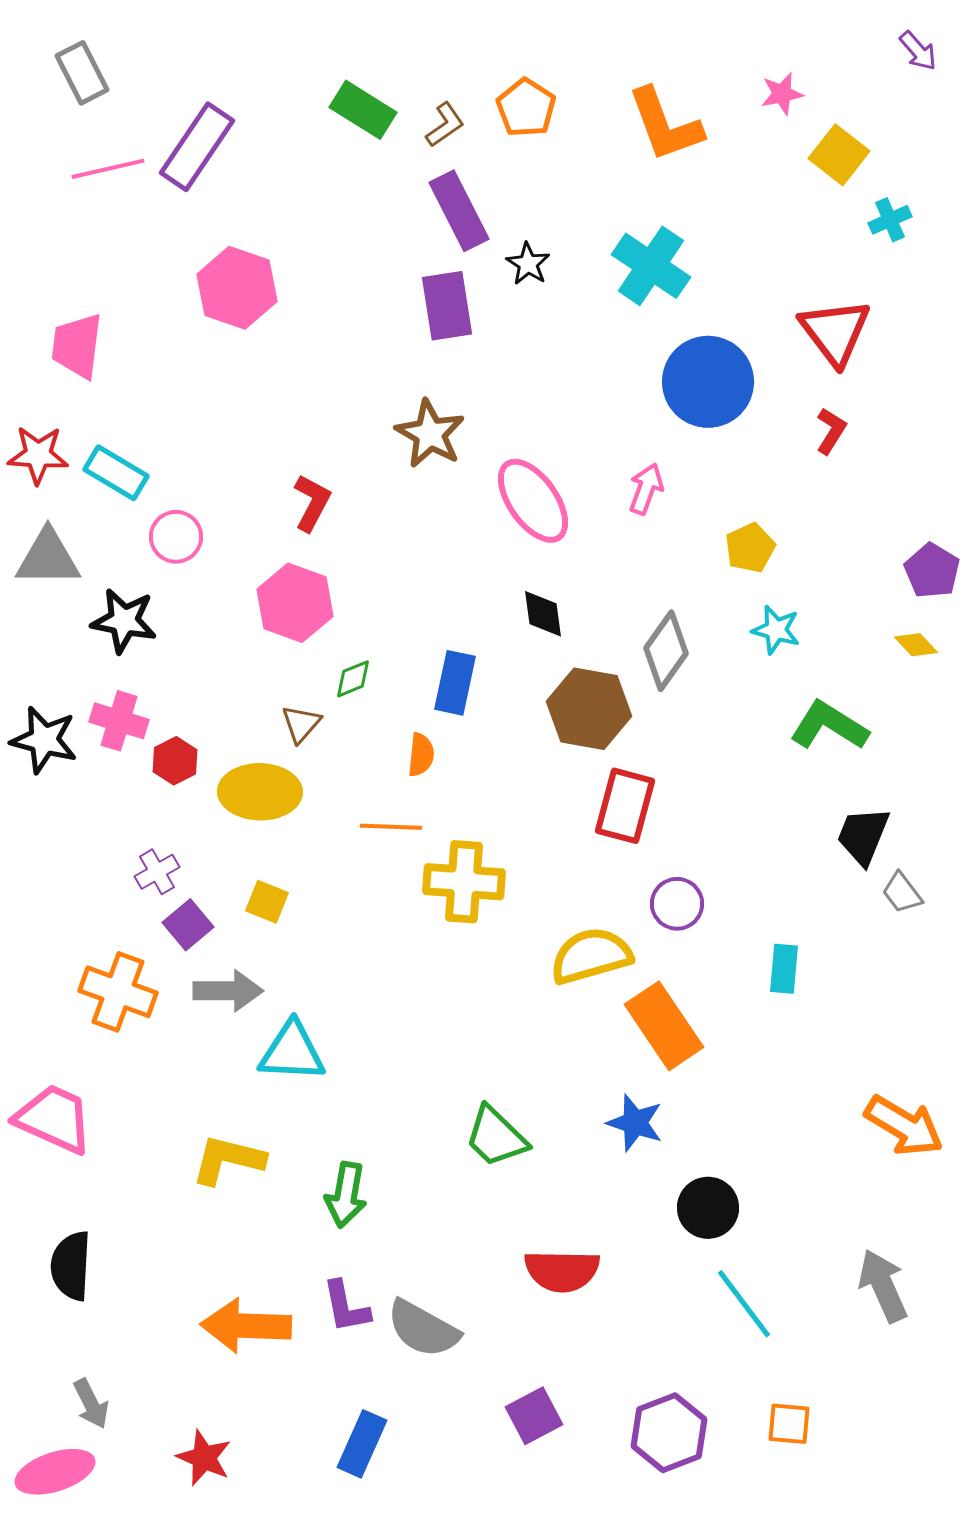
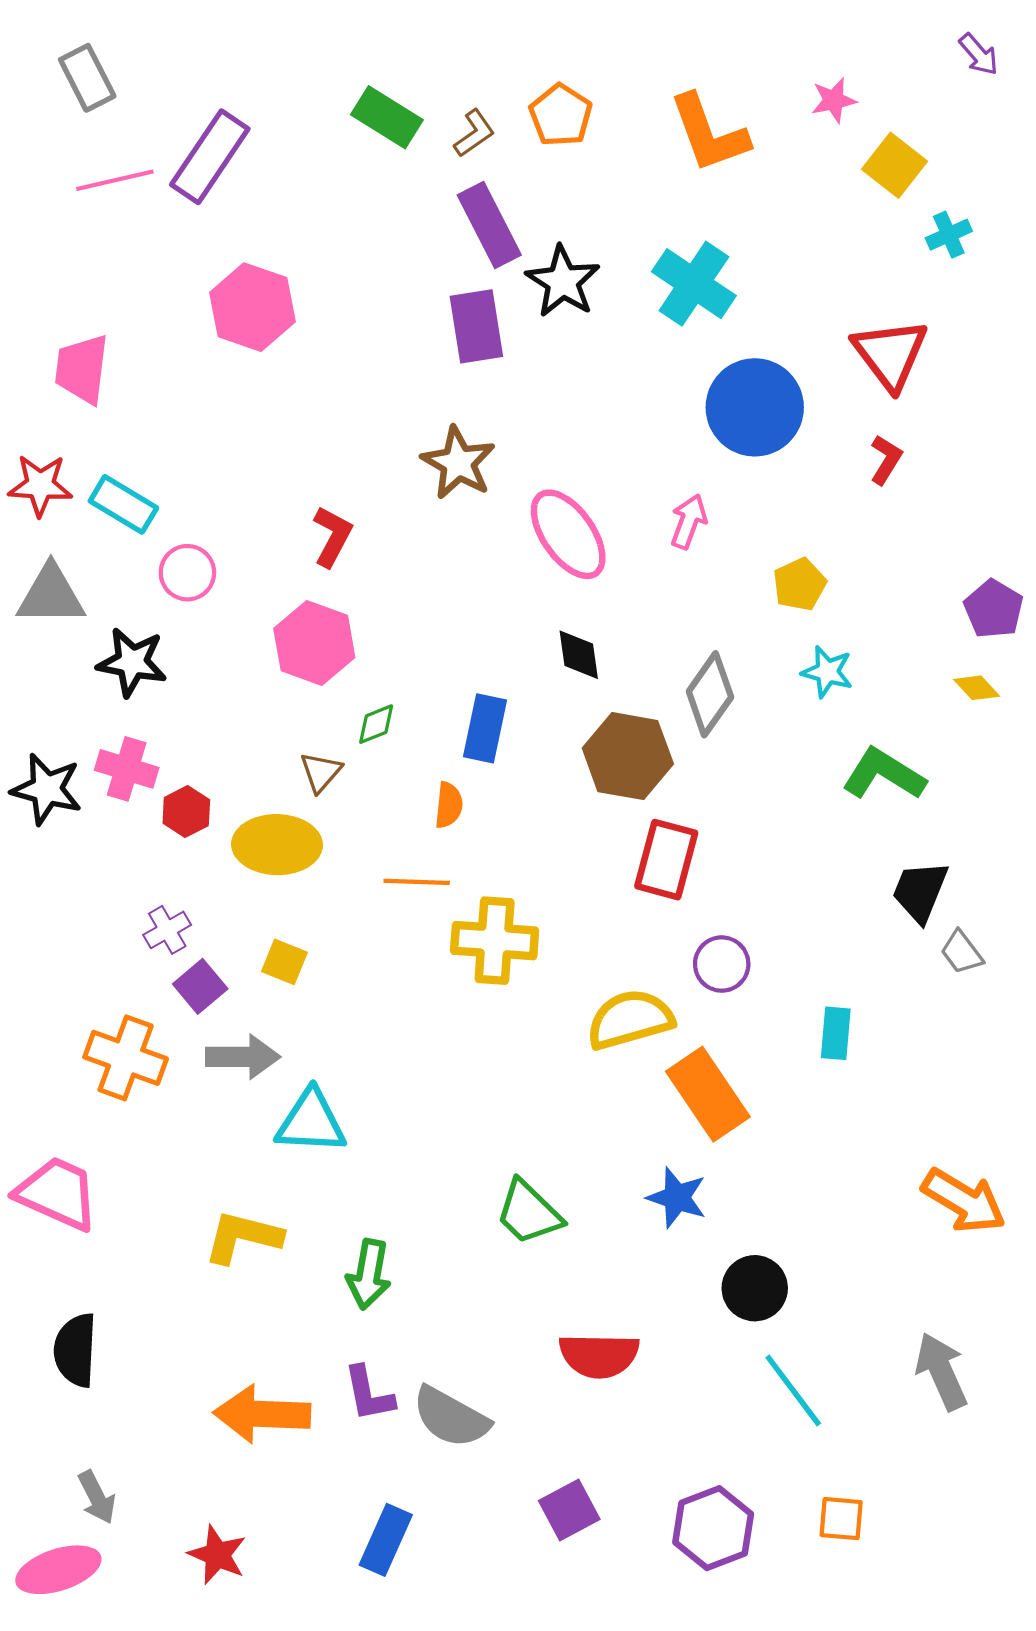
black star: (528, 264) -> (563, 282), size x1.6

